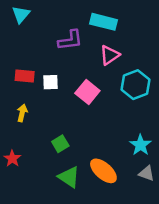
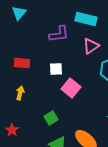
white square: (50, 82) -> (56, 69), moved
pink square: (87, 92) -> (71, 88), moved

